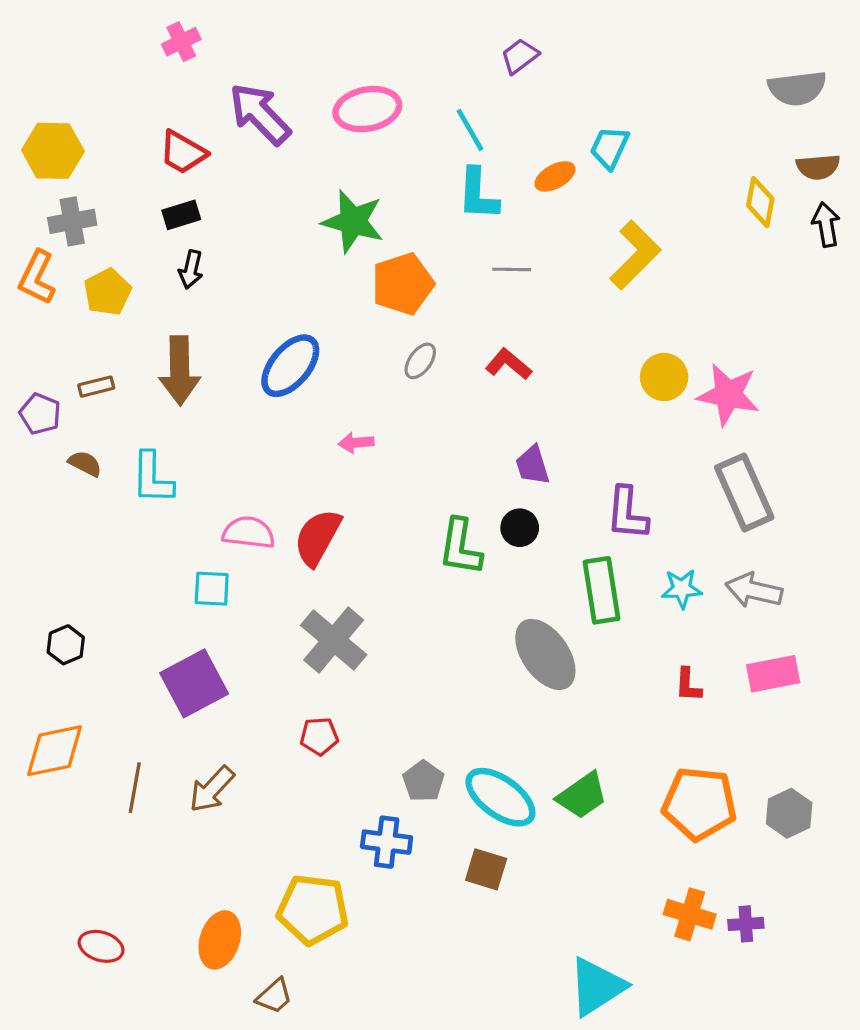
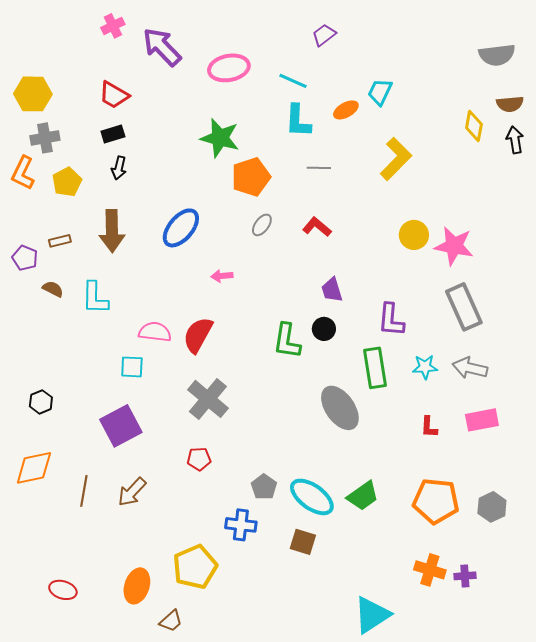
purple arrow: (260, 114) -> (162, 47), moved
cyan line: (470, 130) -> (293, 81), turned -36
yellow pentagon: (313, 909) -> (195, 567), turned -30

